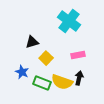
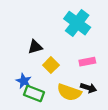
black arrow: (79, 78) -> (88, 88), turned 96
green rectangle: (42, 83) -> (34, 93), moved

